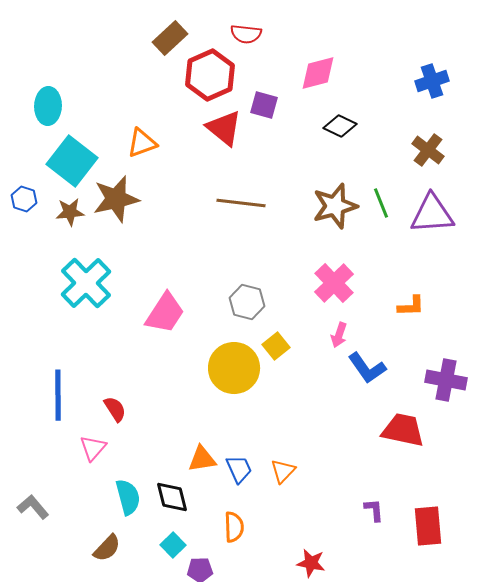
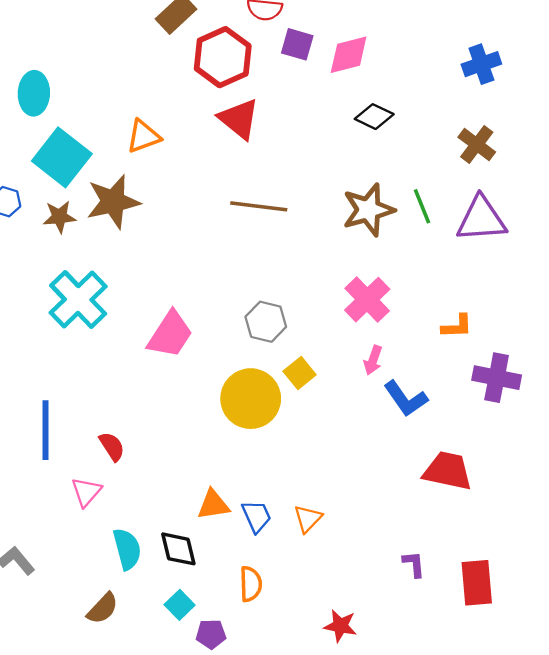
purple square: (264, 105) -> (297, 44), moved
purple cross: (446, 380) -> (497, 378), moved

